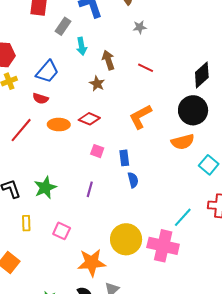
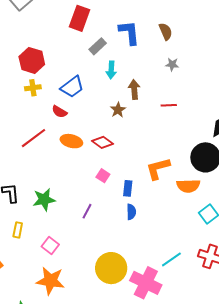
red line: (146, 68) -> (169, 105), turned -42
orange L-shape: (140, 117) -> (158, 168), moved
orange star: (92, 263) -> (50, 281), moved

